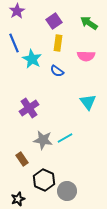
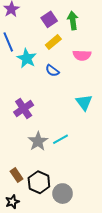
green arrow: (89, 23) -> (73, 20), moved, turned 48
yellow rectangle: (58, 43) -> (53, 42), turned 42
gray star: (43, 140) -> (38, 141), turned 30
brown rectangle: (22, 159) -> (16, 175), moved

